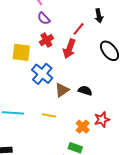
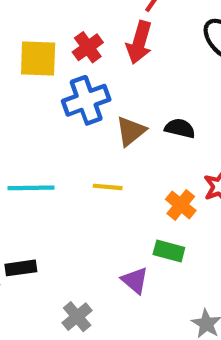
red cross: (46, 40) -> (88, 47), moved
blue cross: (42, 74) -> (86, 100), turned 35

